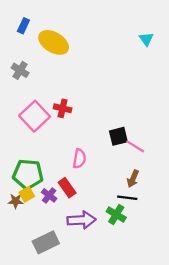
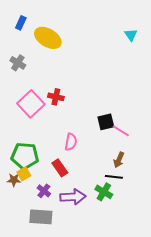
purple cross: (49, 195) -> (44, 191), moved
gray rectangle: (46, 242) -> (41, 217), turned 30

